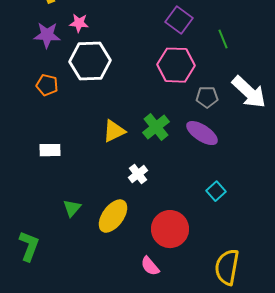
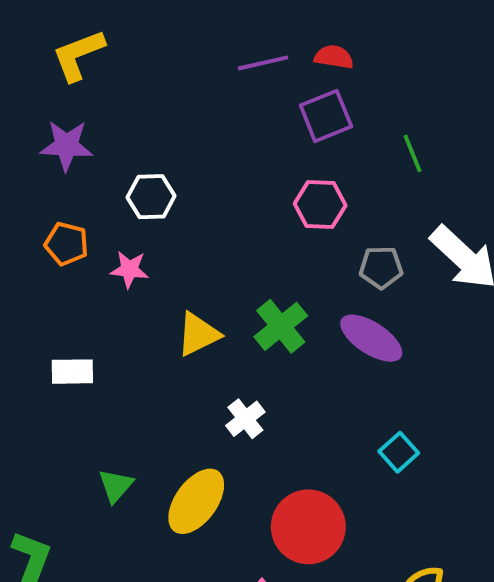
purple square: (179, 20) -> (326, 116), turned 32
pink star: (79, 23) -> (129, 269), moved
white hexagon: (90, 61) -> (151, 197), size x0.6
pink hexagon: (176, 65) -> (320, 204), size x0.7

